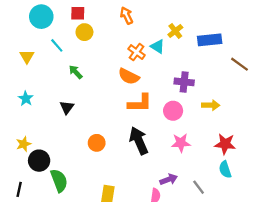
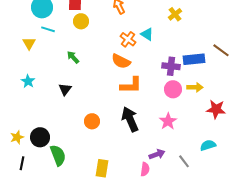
yellow cross: (175, 31) -> (175, 14), moved
blue rectangle: (210, 40) -> (194, 59), moved
cyan line: (57, 45) -> (48, 29), moved, turned -32
pink circle: (173, 111) -> (173, 89), moved
pink star: (181, 143) -> (168, 121), turned -30
yellow star: (24, 144) -> (17, 137), moved
red star: (225, 144) -> (216, 109), moved
cyan semicircle: (225, 169) -> (208, 145), turned 91

